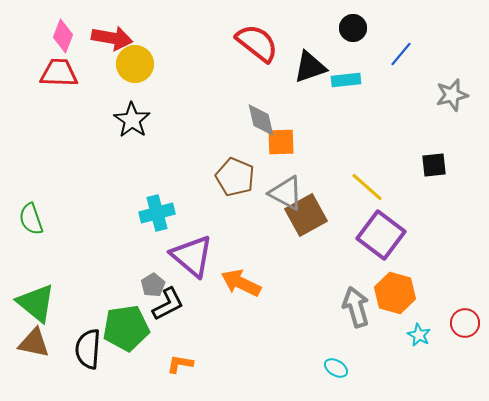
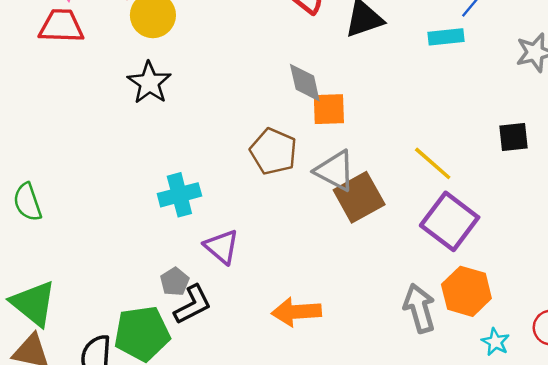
cyan rectangle: (346, 80) -> (446, 37), moved
purple triangle: (192, 256) -> (222, 247), size x0.7
orange arrow: (241, 283) -> (296, 312), moved, turned -30

